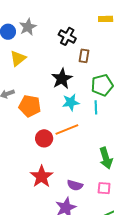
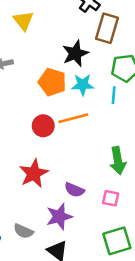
brown rectangle: (84, 56) -> (107, 28), size x1.6
yellow triangle: (18, 58) -> (23, 21), turned -36
orange pentagon: (30, 106) -> (52, 82), moved

